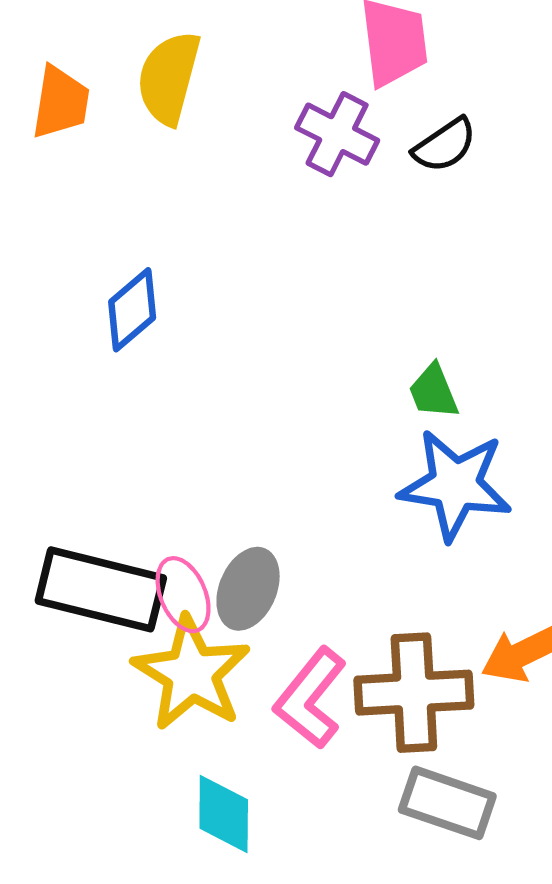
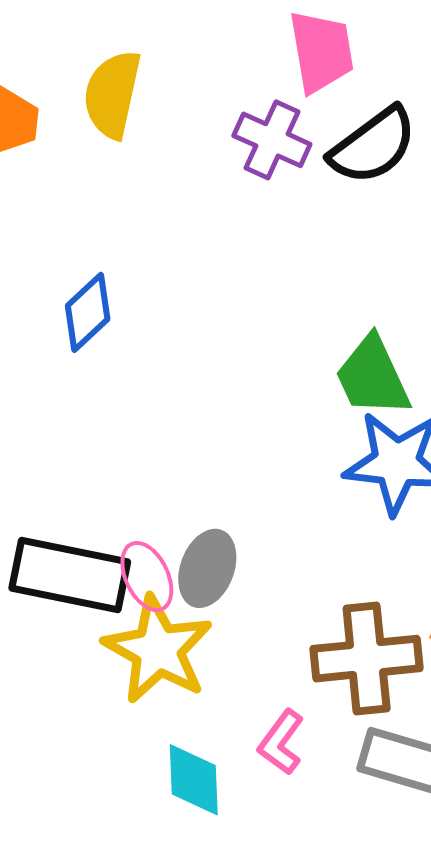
black semicircle: (445, 145) -> (373, 146), size x1.5
green trapezoid: (433, 392) -> (372, 377), size x1.6
pink L-shape: (310, 698) -> (281, 742), moved, size x0.7

